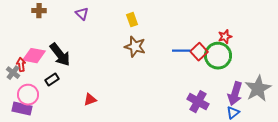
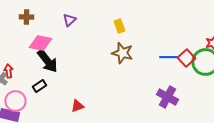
purple triangle: (82, 14) -> (69, 20), turned 32
pink diamond: (34, 56) -> (40, 43), moved
purple cross: (198, 102) -> (167, 97), moved

